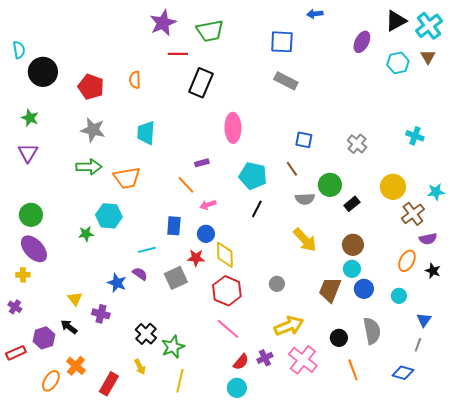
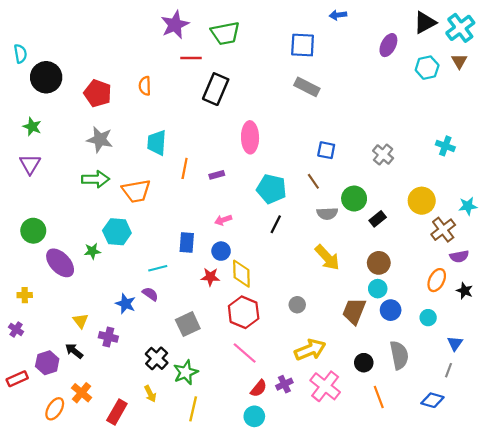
orange line: (186, 185) -> (185, 168), moved, turned 54
purple ellipse: (34, 249) -> (60, 263), moved
gray square: (176, 278) -> (188, 324), moved

